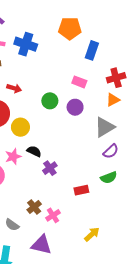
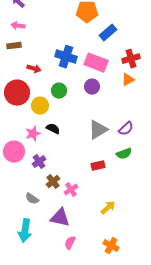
blue cross: (26, 44) -> (66, 57), moved
blue rectangle: (92, 50) -> (108, 33), turned 30
pink rectangle: (79, 82) -> (96, 63), size x1.6
green circle: (50, 101) -> (59, 91), moved
gray triangle: (104, 127) -> (98, 130), moved
purple cross: (50, 168) -> (39, 162), moved

